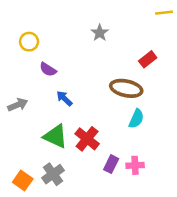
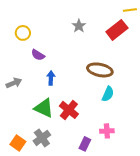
red rectangle: (148, 59) -> (117, 30), moved, size x1.5
blue arrow: (64, 98) -> (51, 78), turned 48
purple rectangle: (111, 164) -> (85, 144), moved

